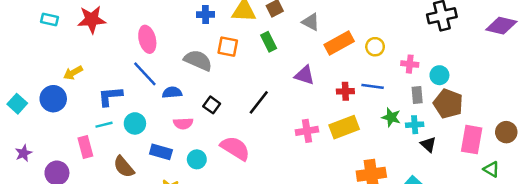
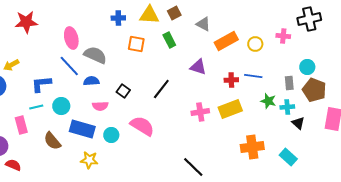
gray semicircle: (198, 60) -> (95, 55), moved
pink cross: (410, 64) -> (283, 36), moved
blue rectangle: (161, 152) -> (82, 129), size x1.4

